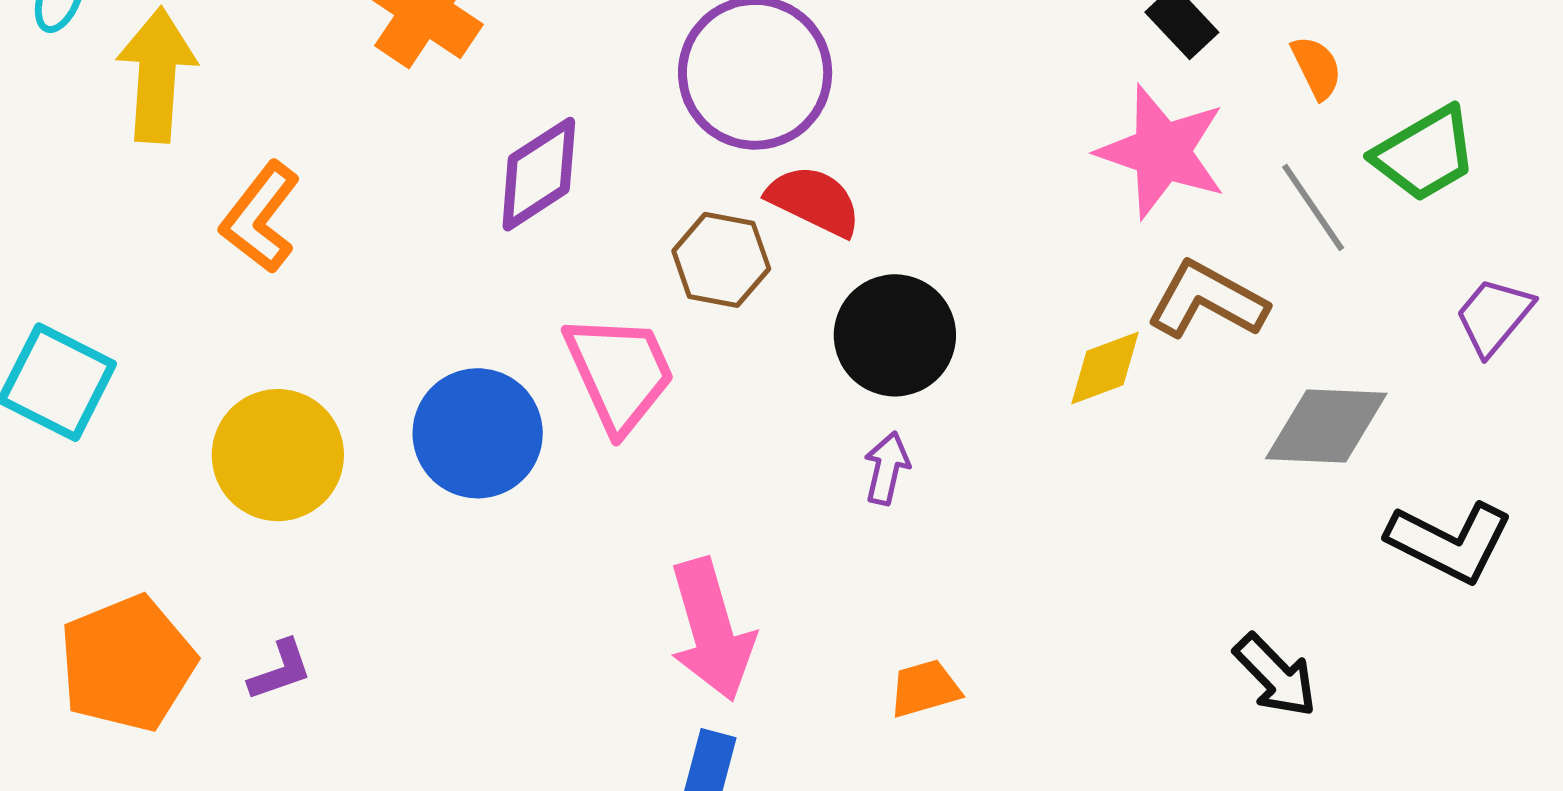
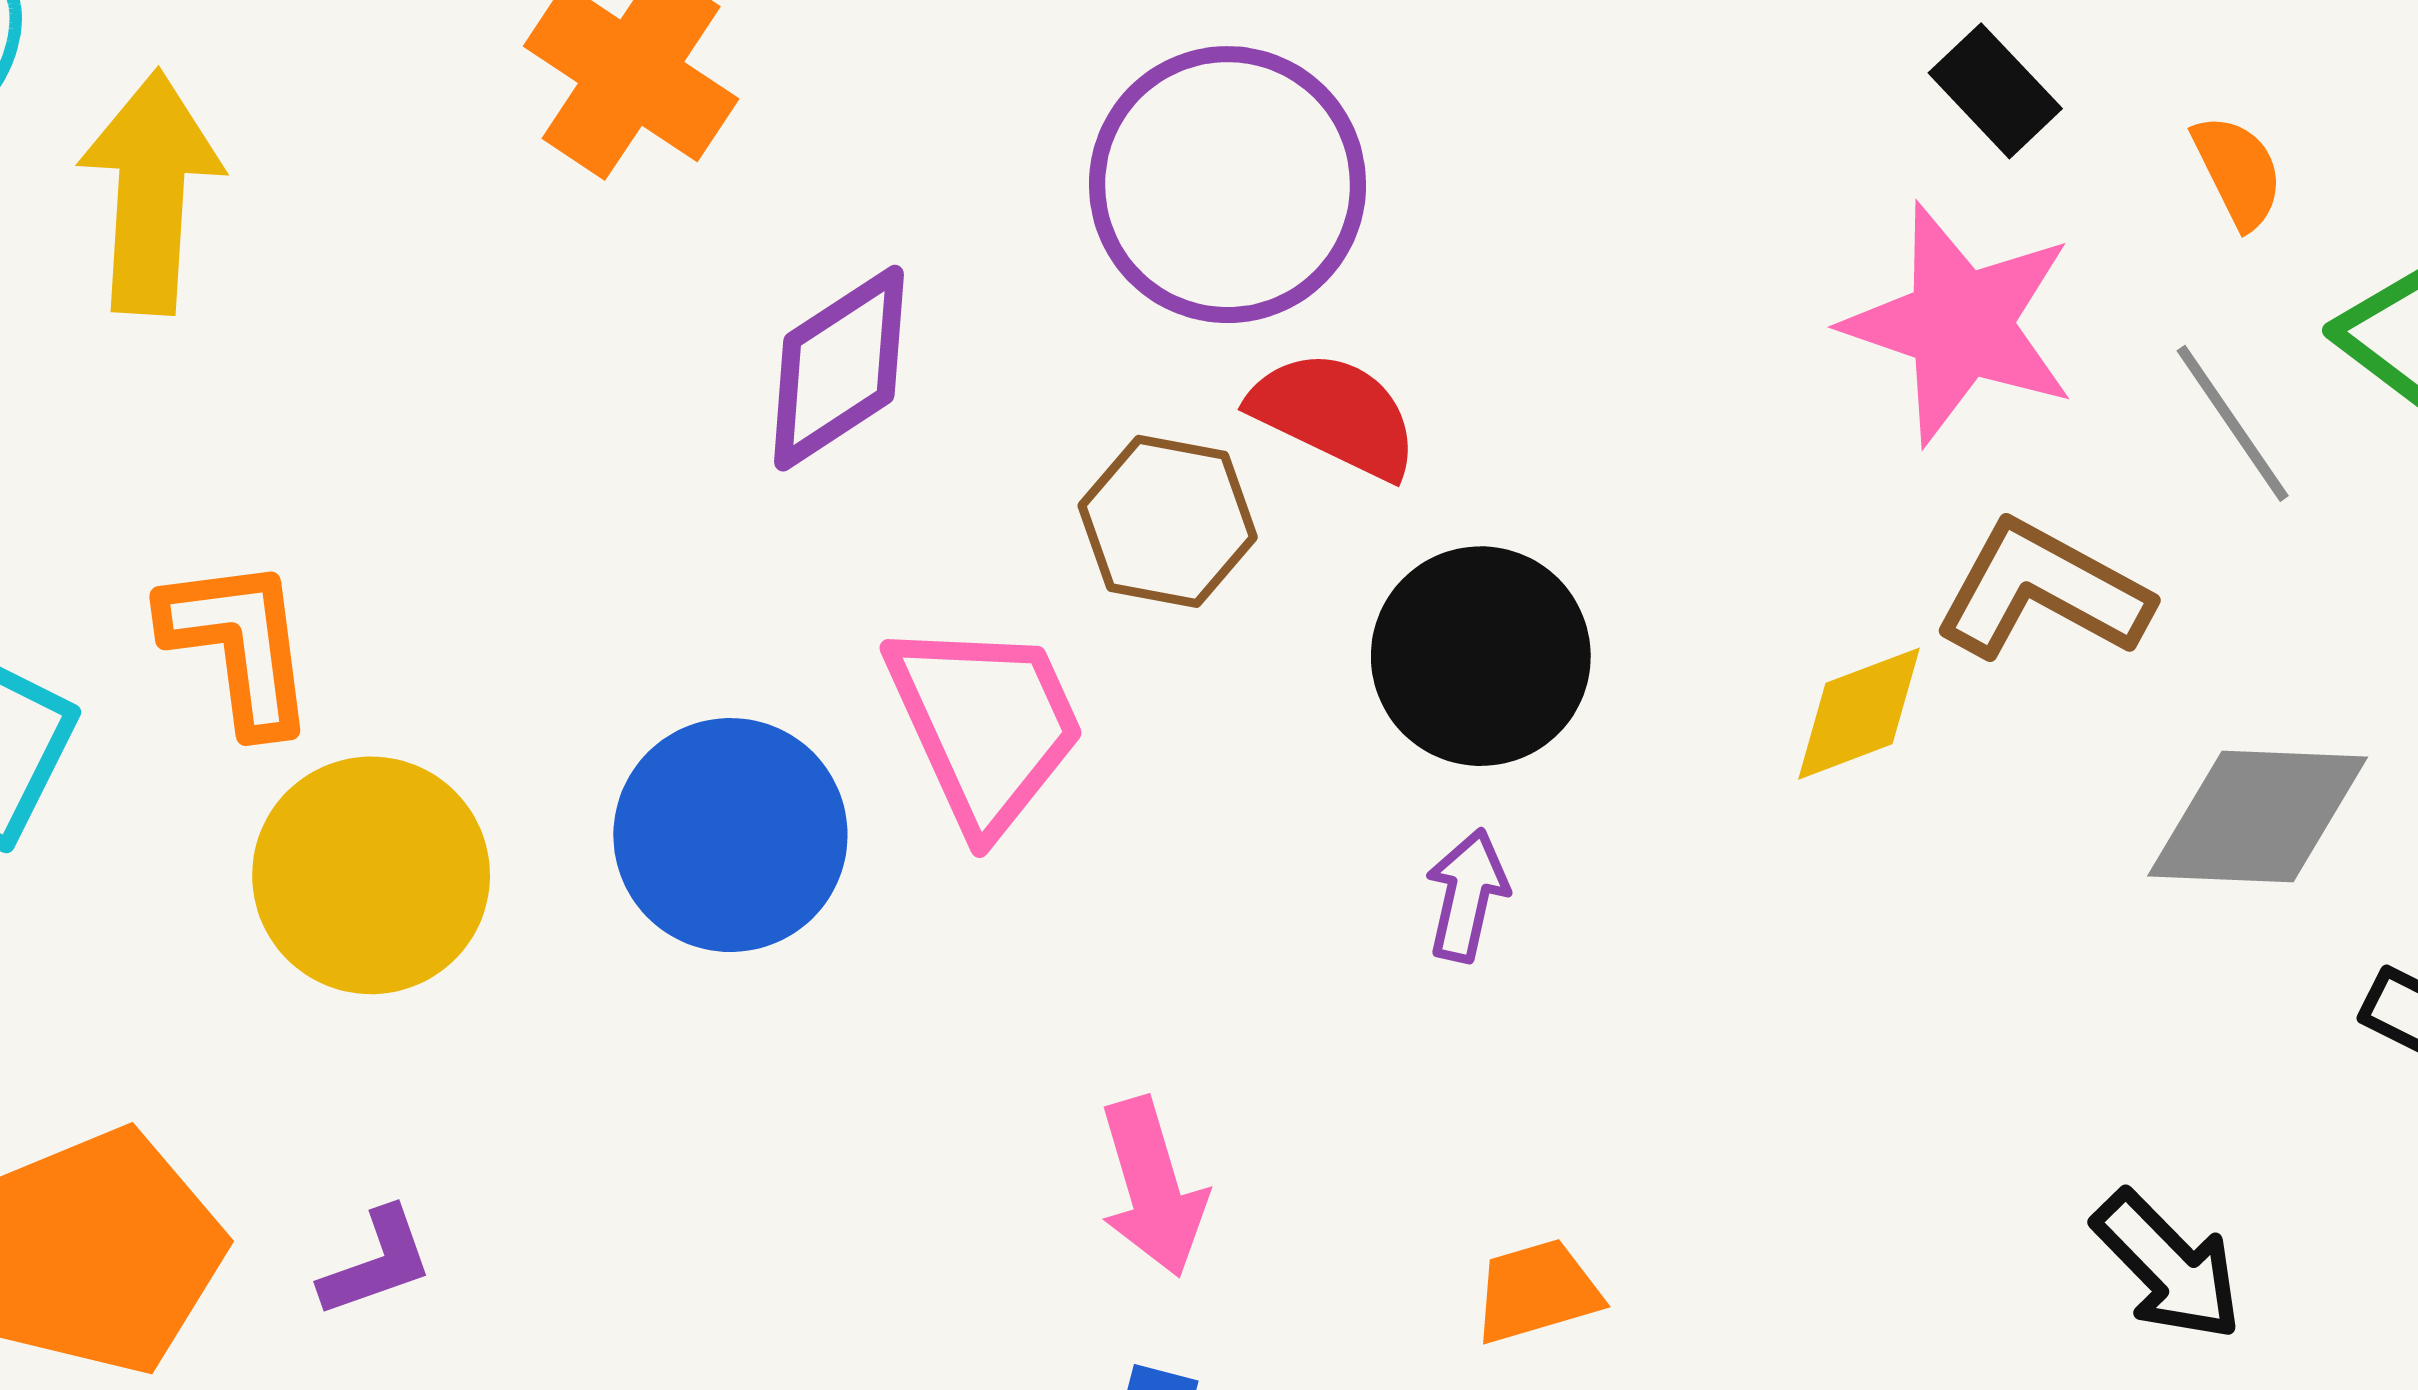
orange L-shape: (260, 217) -> (239, 645), moved, turned 135
pink arrow: (712, 630) -> (1153, 1187), size x0.7

